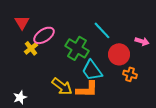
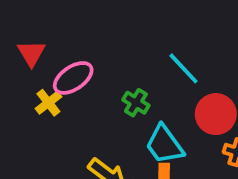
green cross: (77, 48) -> (136, 103), size x0.6

